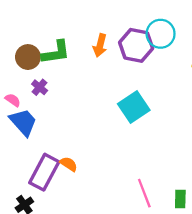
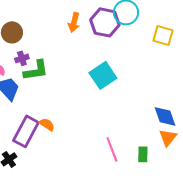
green L-shape: (56, 52) -> (36, 70), moved
purple cross: (40, 87) -> (22, 58), turned 32

